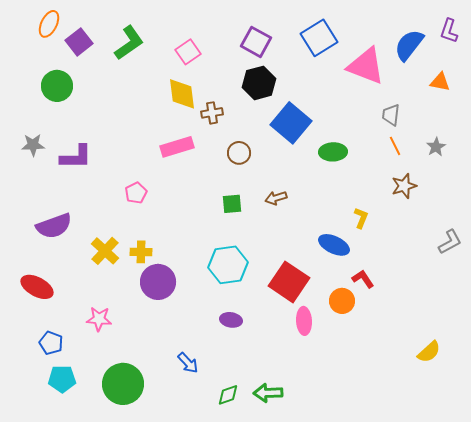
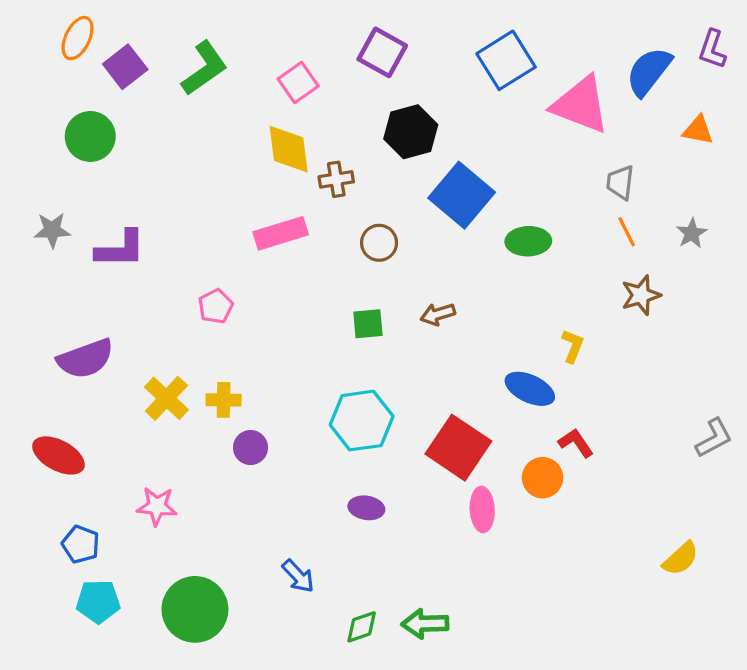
purple square: (256, 42) -> (382, 52), moved
gray L-shape: (450, 242) -> (714, 438), moved
purple circle: (158, 282) -> (251, 448), size x0.6

